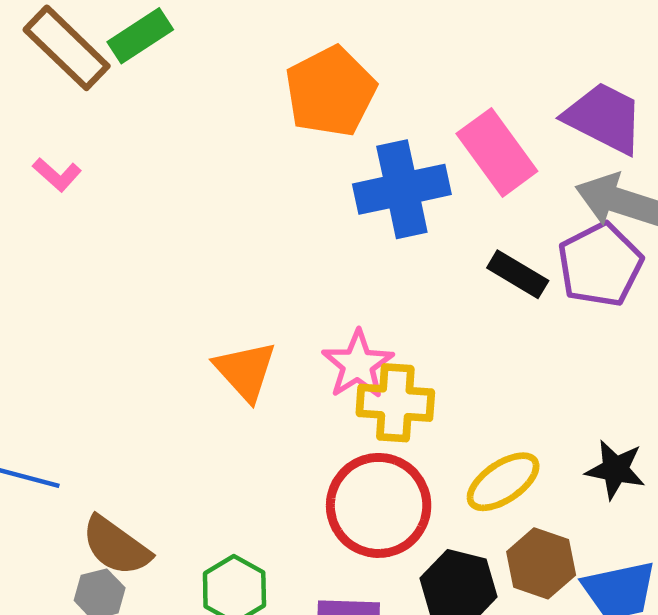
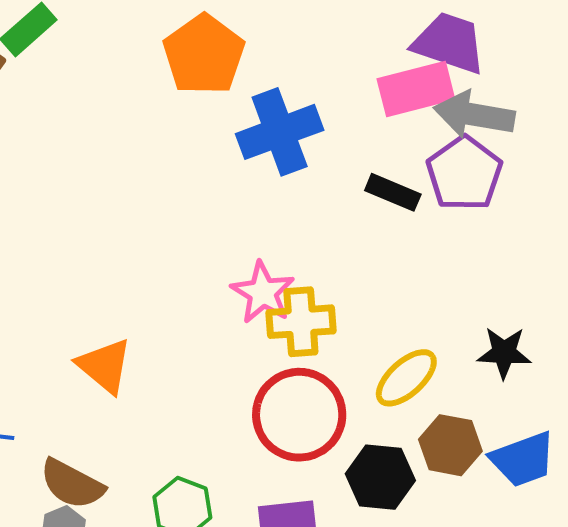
pink rectangle: (497, 152) -> (416, 89), moved, turned -60
orange triangle: (245, 371) -> (105, 366), moved

